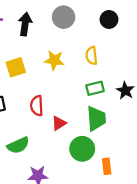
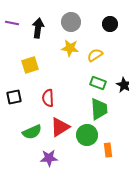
yellow semicircle: (92, 56) -> (95, 55), turned 63
yellow star: (54, 60) -> (70, 48), moved
green rectangle: (95, 88) -> (98, 83), turned 35
red triangle: (59, 123) -> (60, 127), moved, size x1.5

